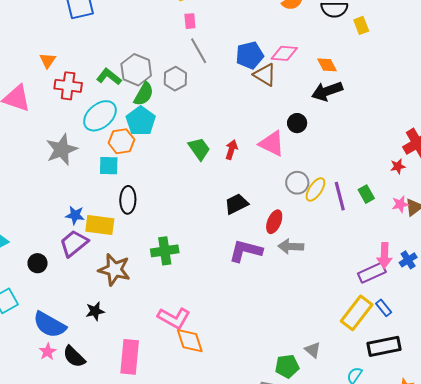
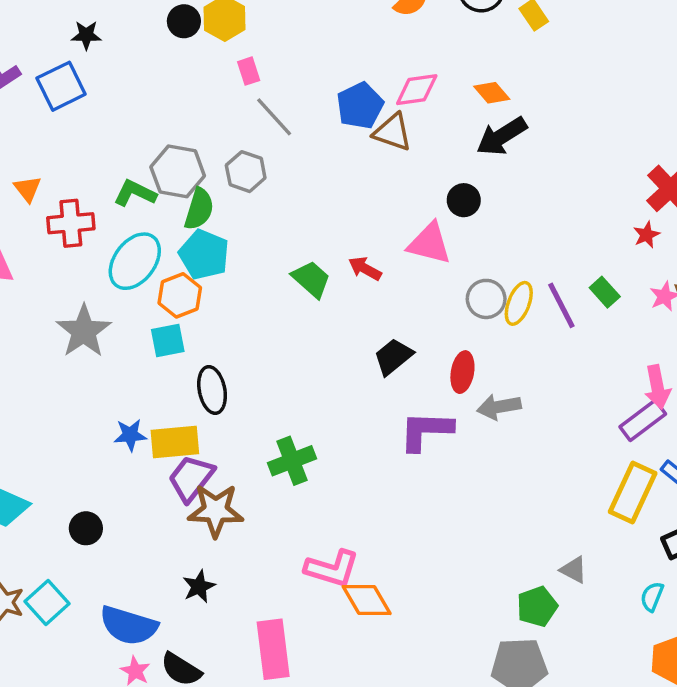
red arrow: (231, 150) -> (365, 268), turned -66
purple trapezoid: (74, 243) -> (191, 478), moved

